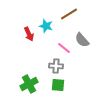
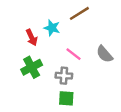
gray semicircle: (82, 40) -> (105, 54), moved
green cross: (29, 84) -> (32, 67), moved

